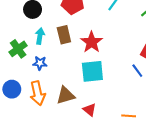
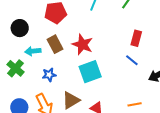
cyan arrow: (40, 36) -> (33, 51), turned -91
blue star: (40, 63) -> (49, 75), moved

